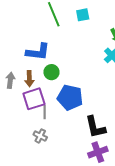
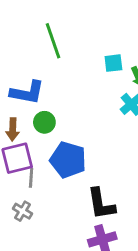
cyan square: (83, 15) -> (113, 63), moved

